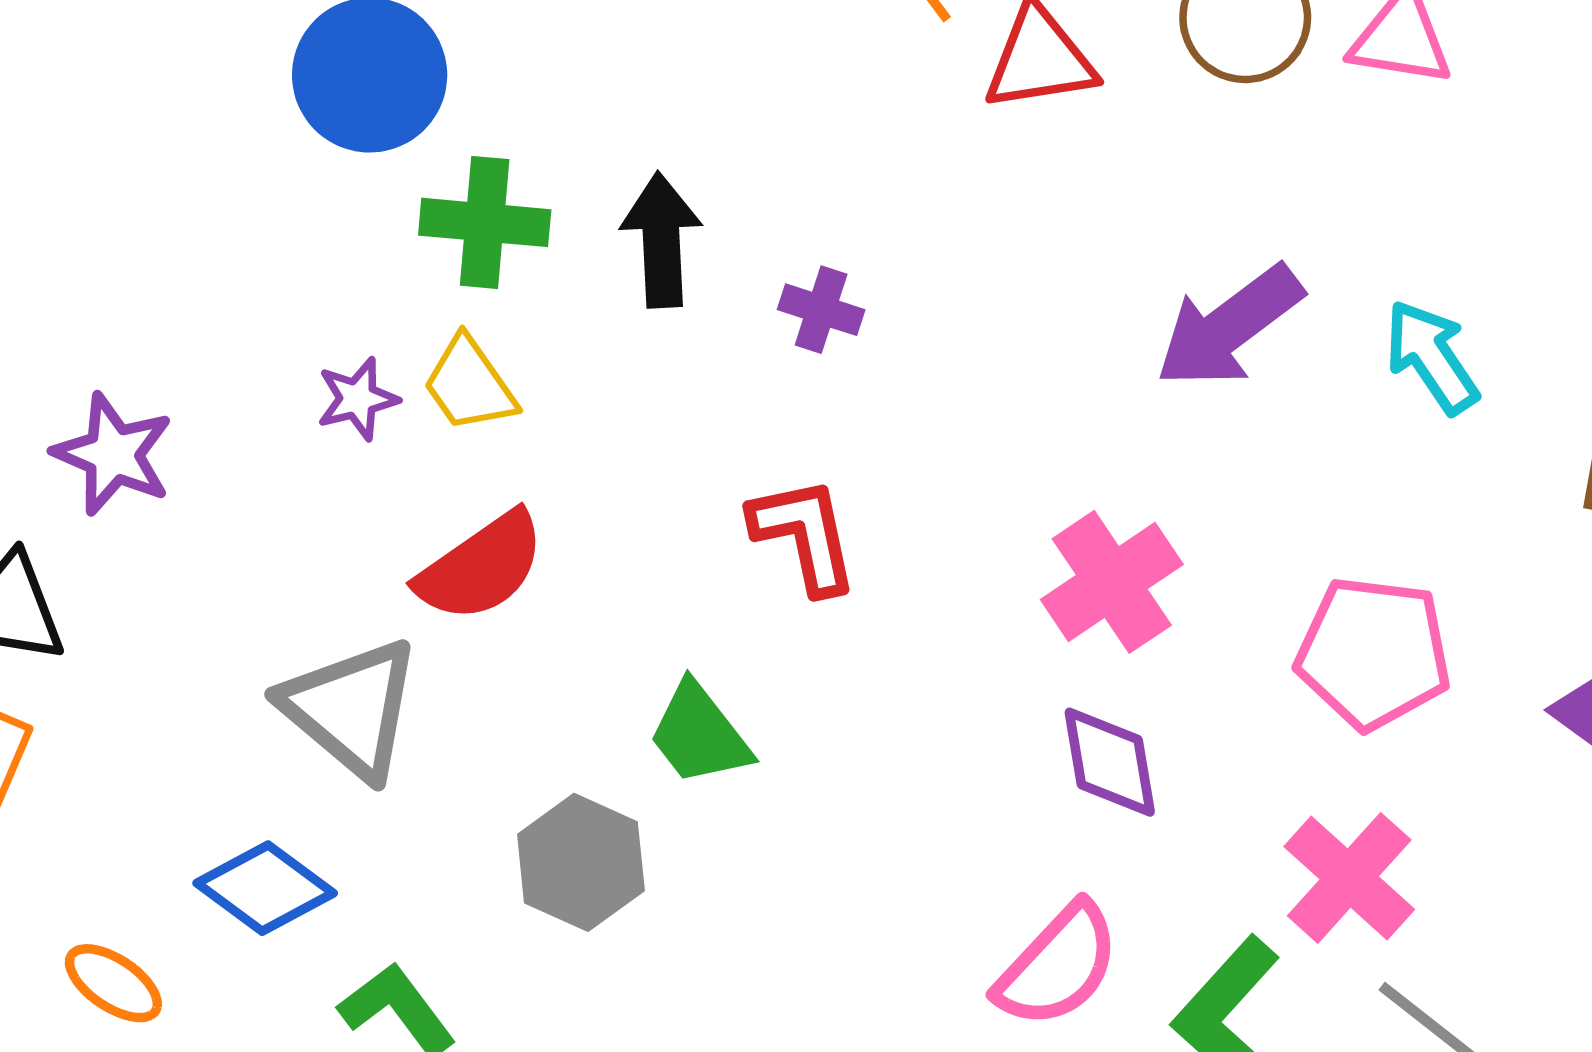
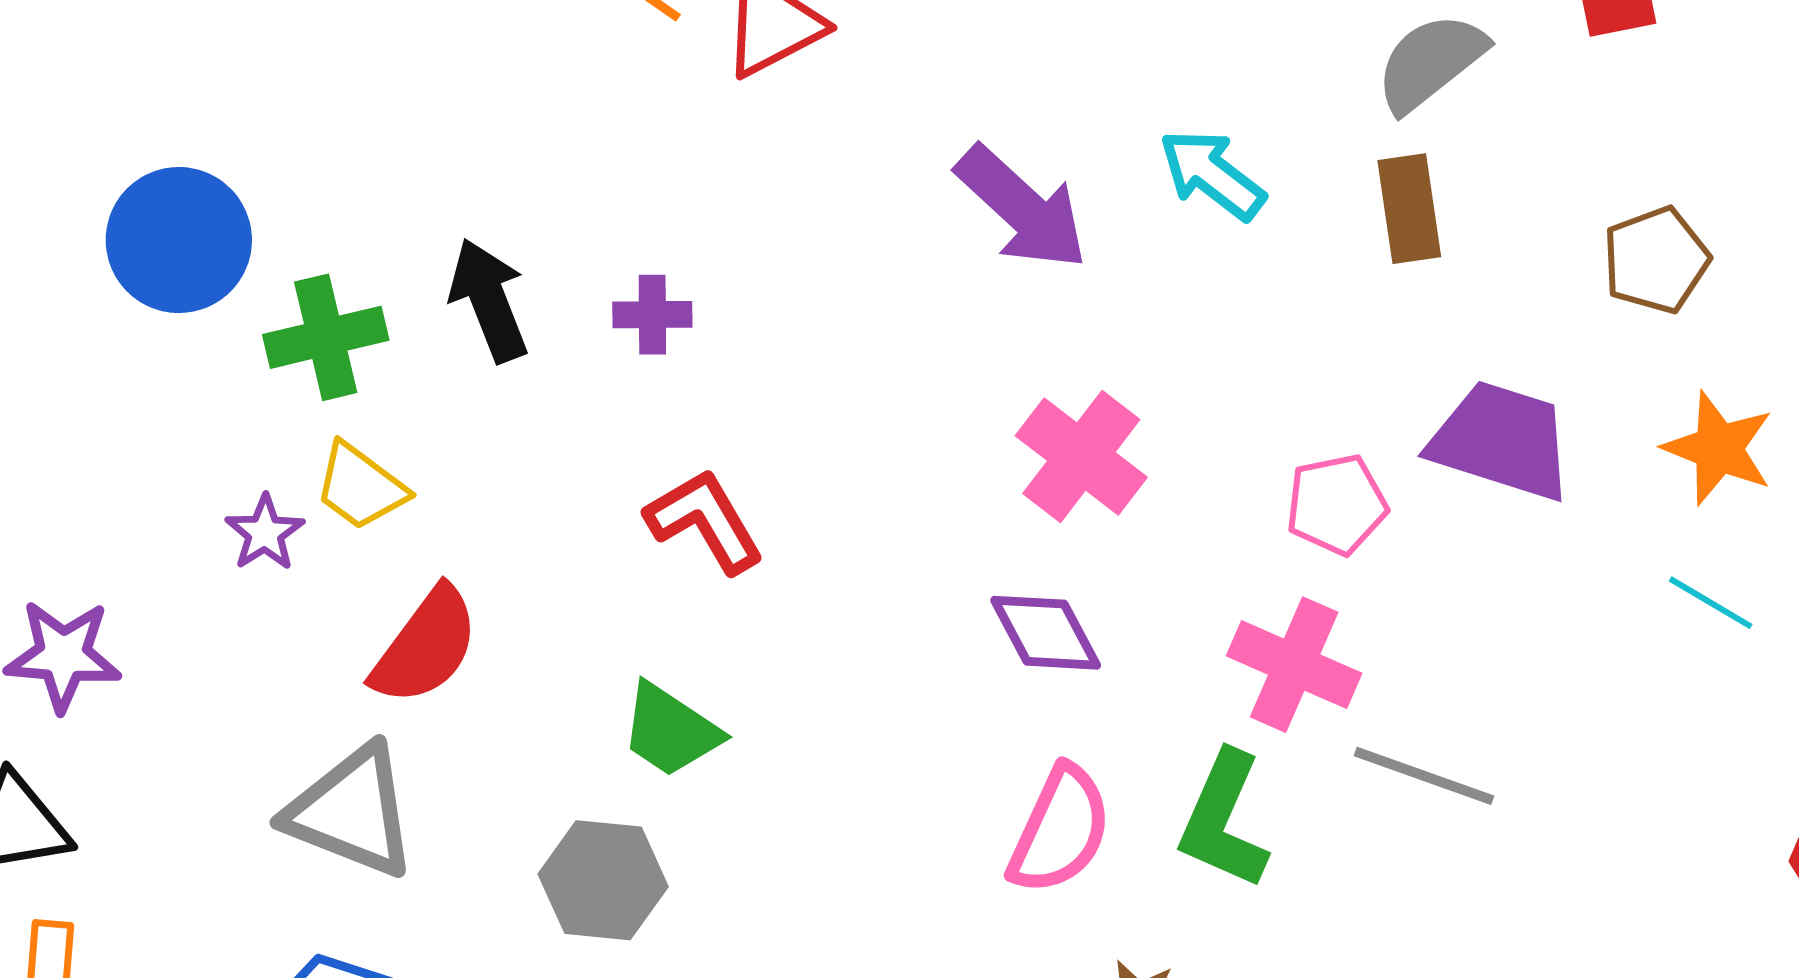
purple arrow: (1229, 327) -> (1022, 208), turned -82
pink cross: (1112, 582) -> (1081, 457), moved
pink pentagon: (1373, 653) -> (1337, 504), moved, size x0.7

